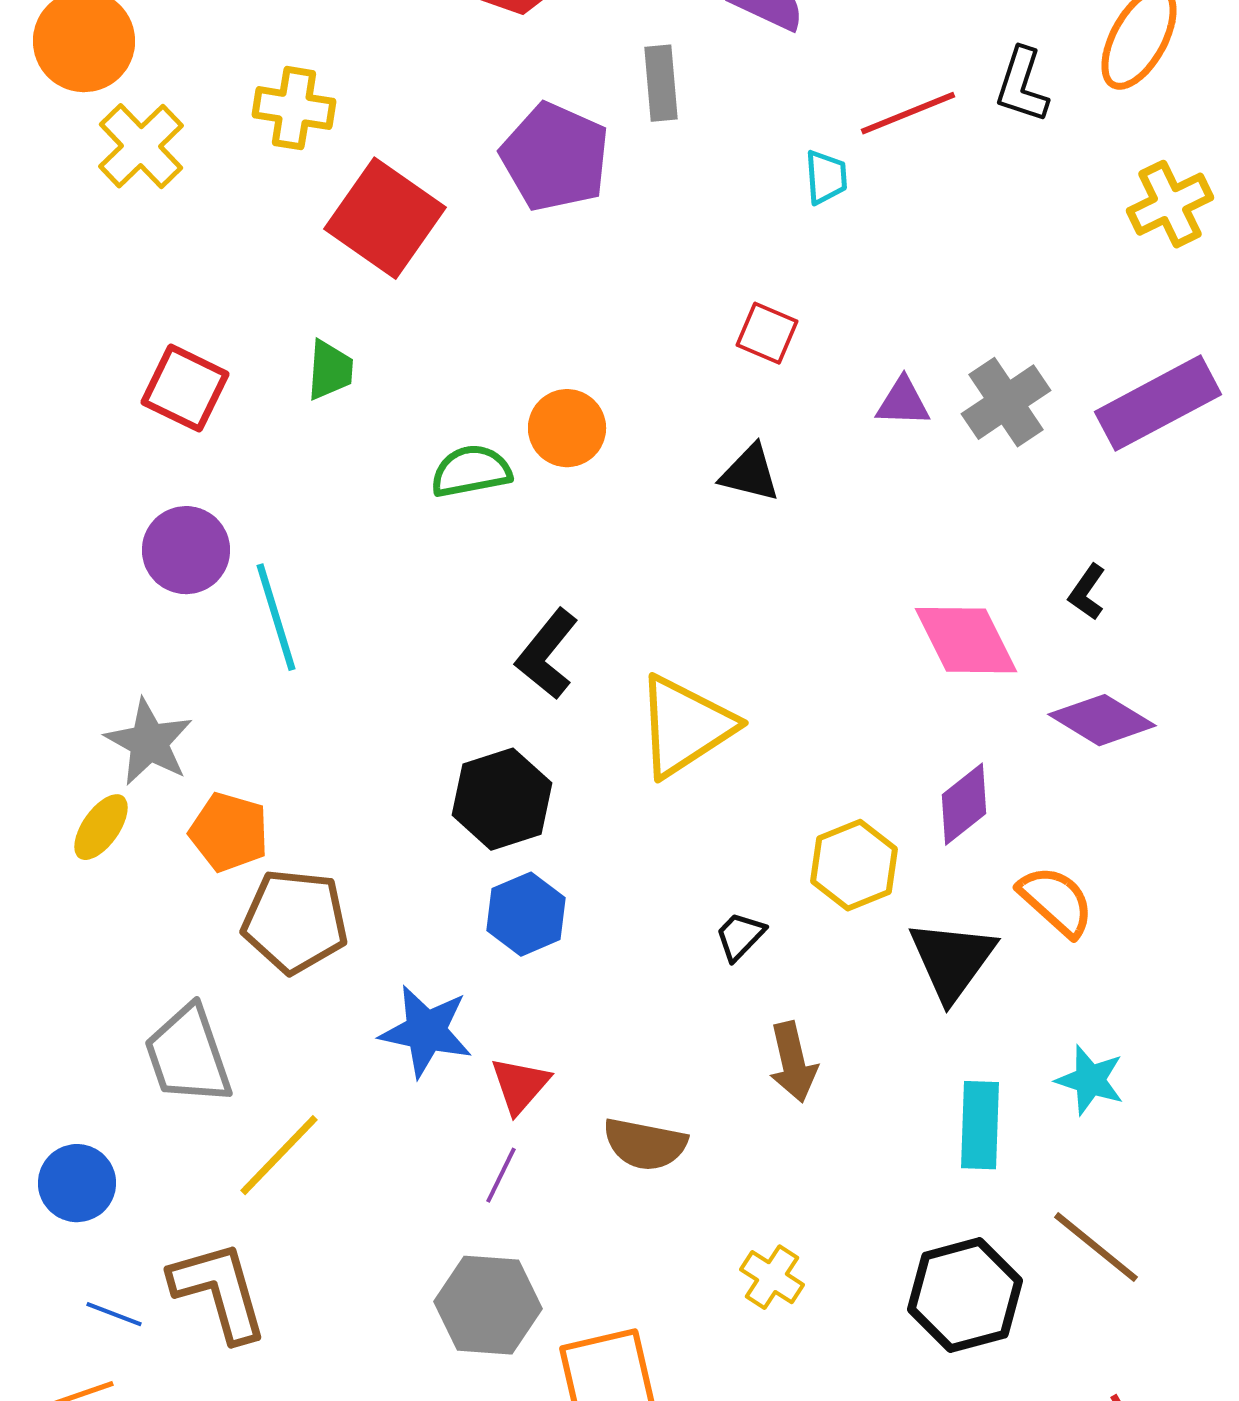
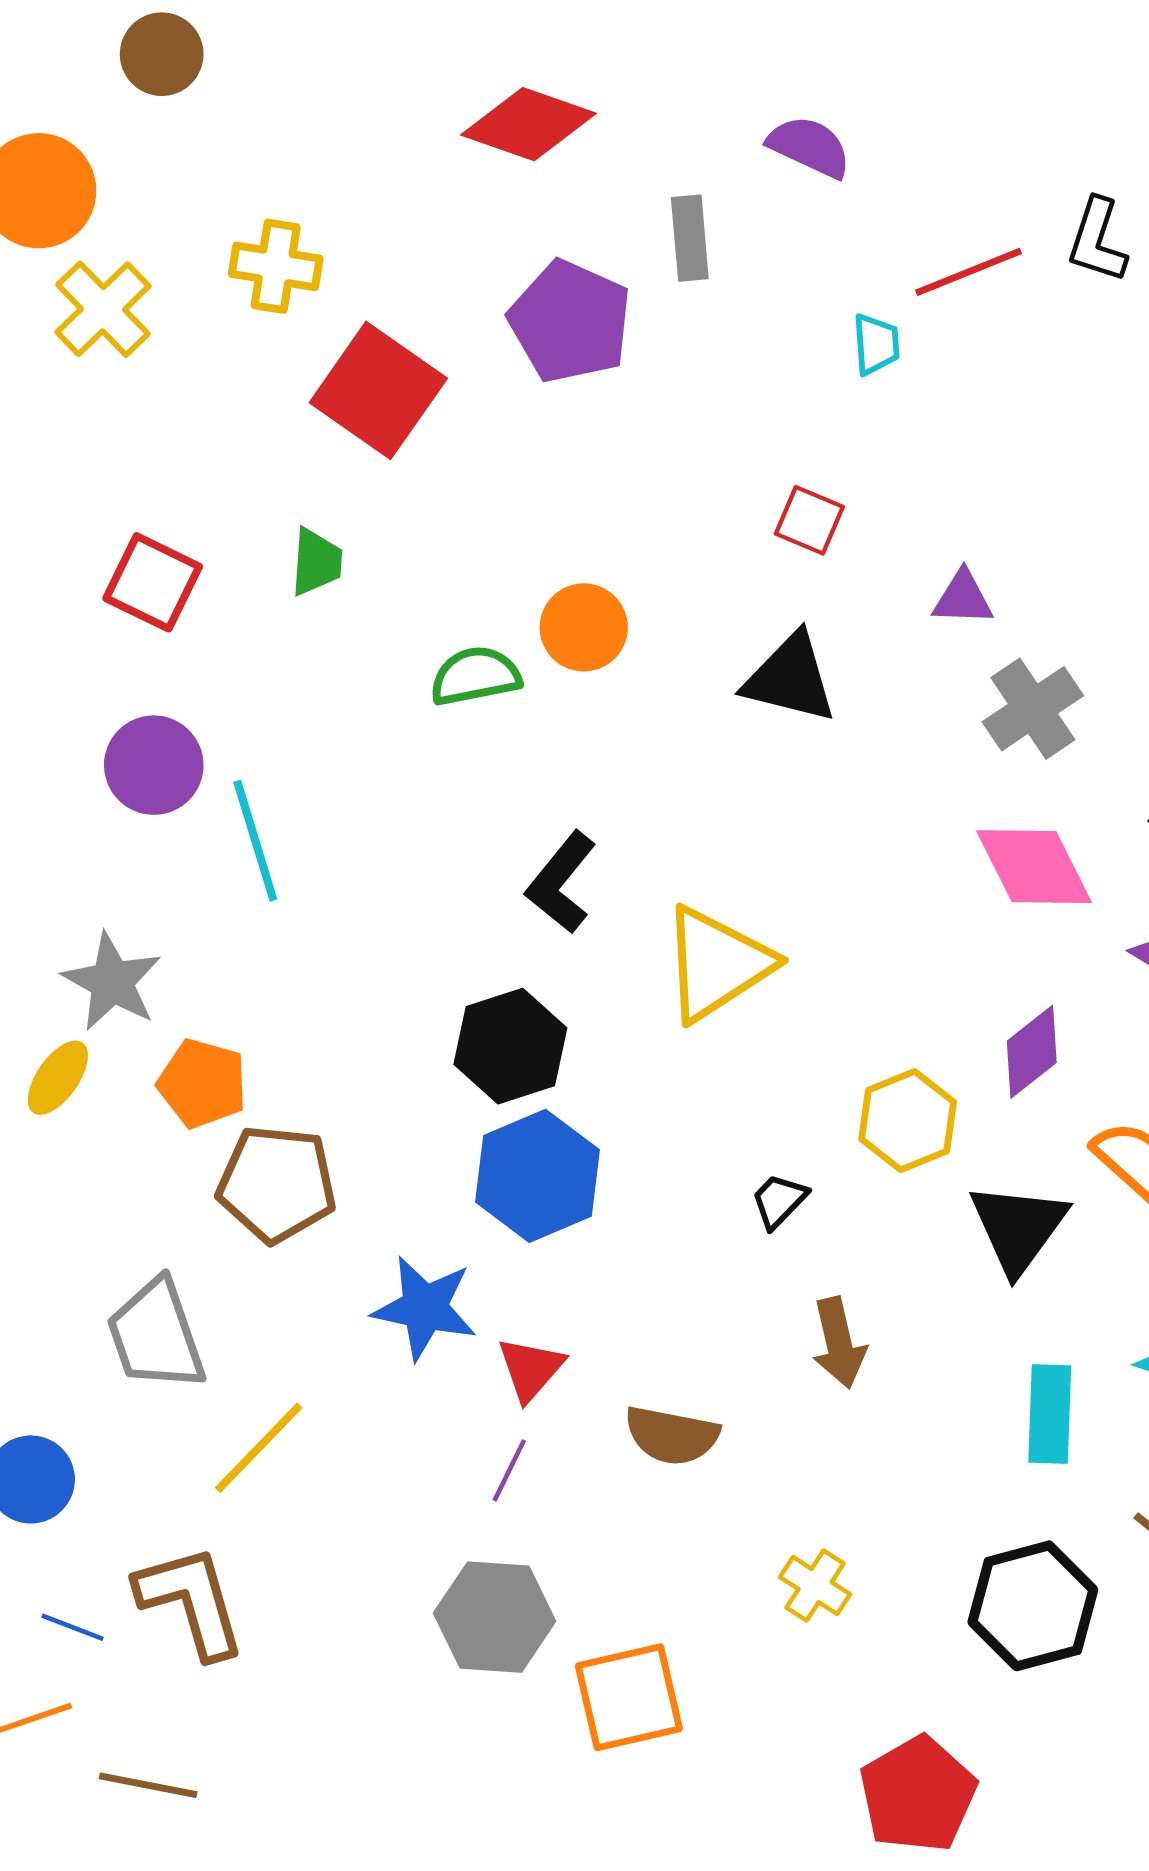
gray cross: (1006, 402) -> (1033, 709), moved
black triangle: (750, 473) -> (790, 678), size x1.4
blue hexagon: (526, 914) -> (537, 1176), size x1.4

